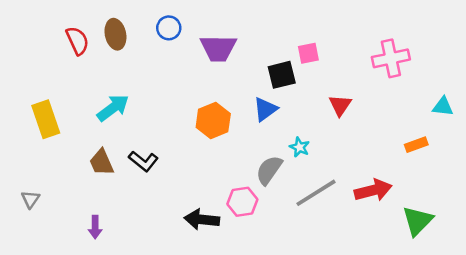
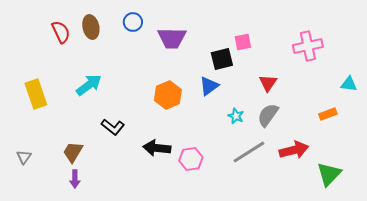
brown trapezoid: (102, 162) -> (73, 152), moved, turned 55
gray semicircle: (269, 170) -> (268, 115), moved
black arrow: (202, 220) -> (157, 148), moved

